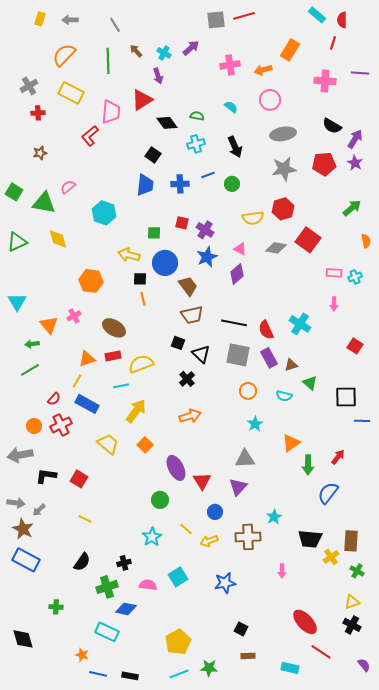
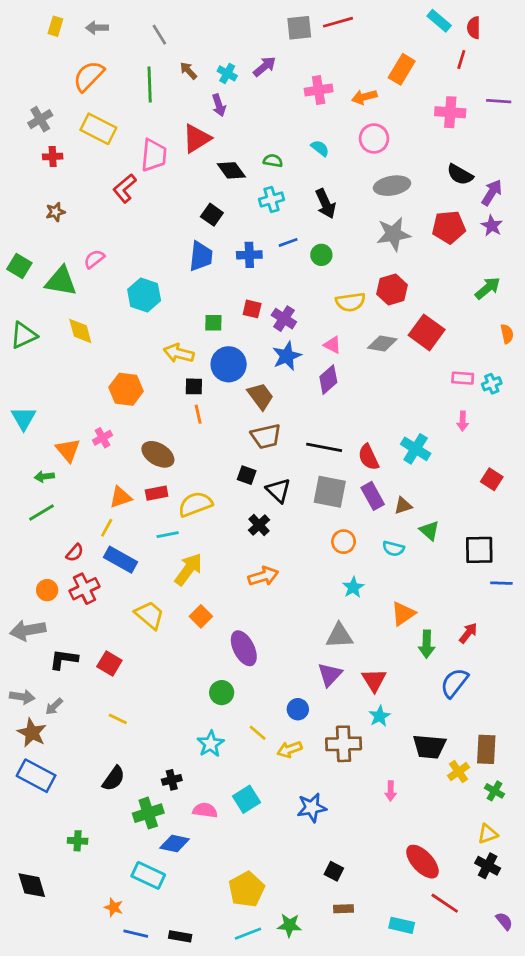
red triangle: (202, 481) -> (374, 680), moved

